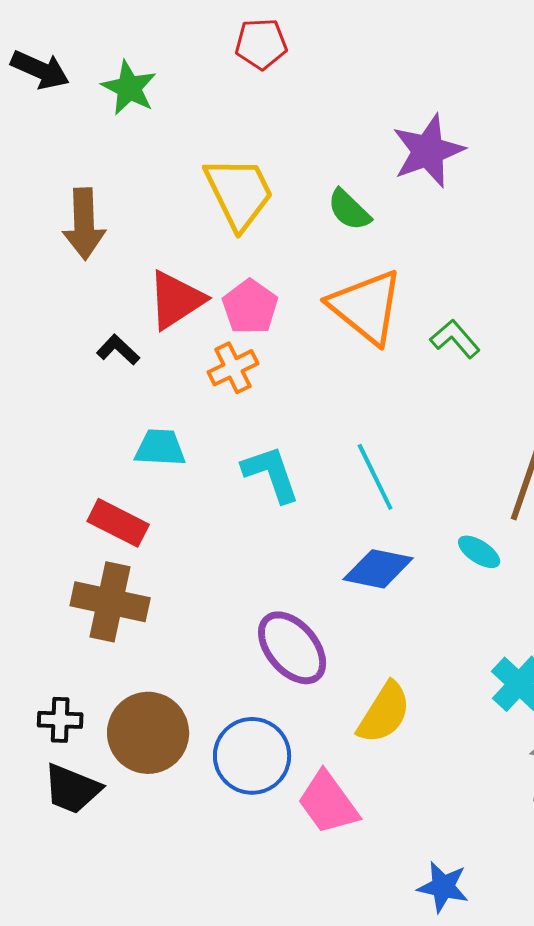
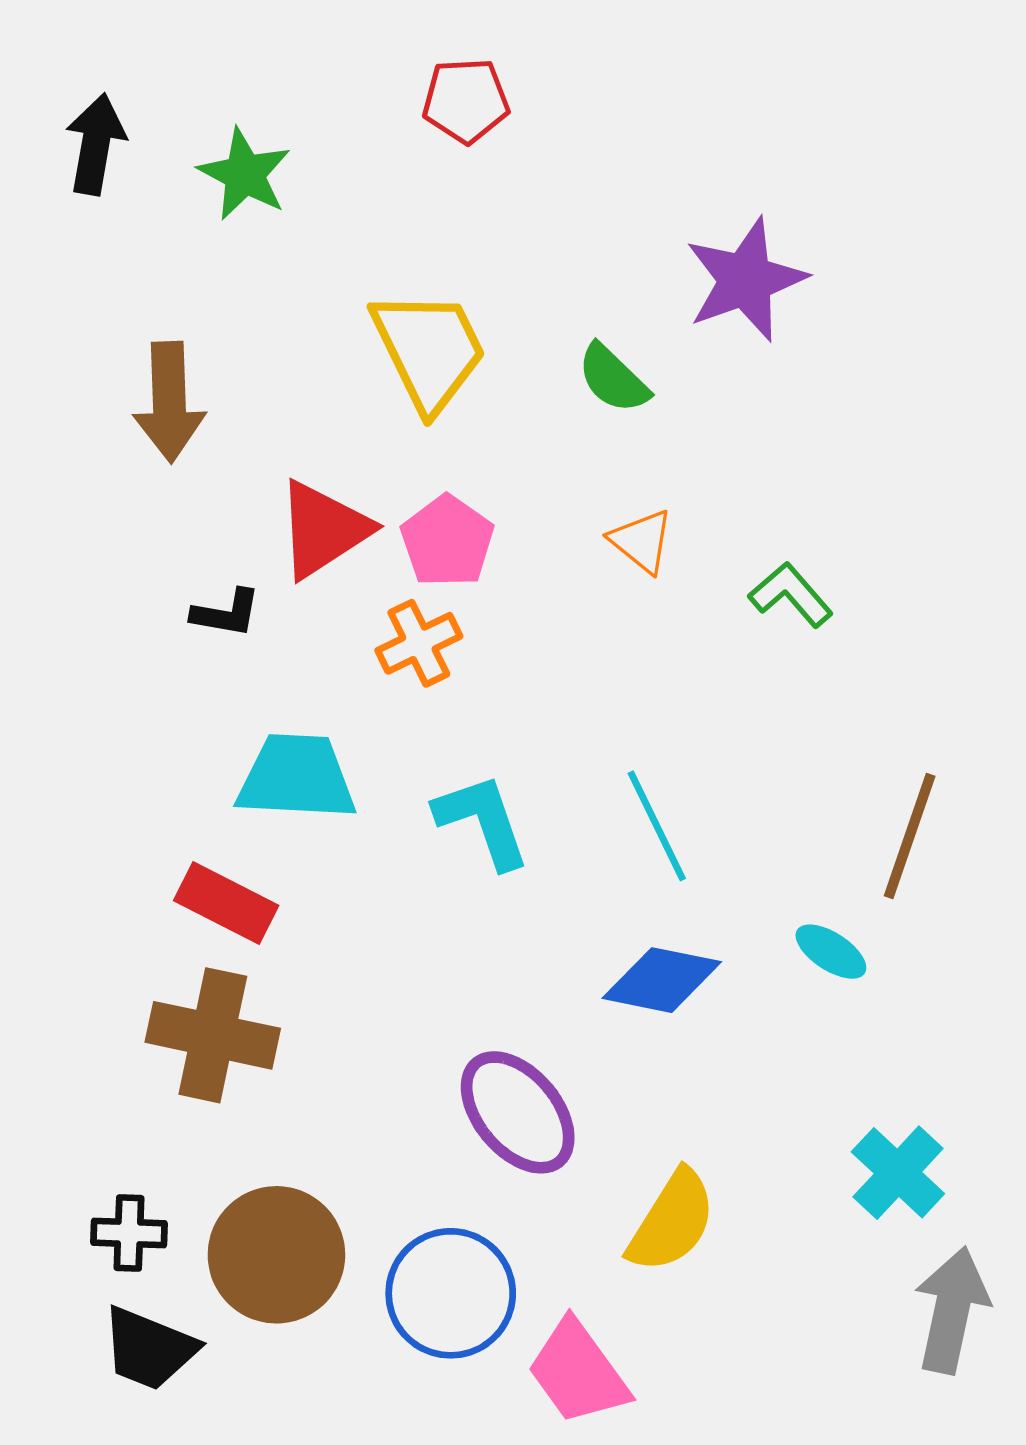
black arrow: (40, 70) -> (95, 144), turned -104
orange triangle: (366, 307) -> (642, 541), size x0.5
black L-shape: (118, 350) -> (226, 613), turned 147
cyan trapezoid: (160, 448) -> (297, 777), size x1.4

